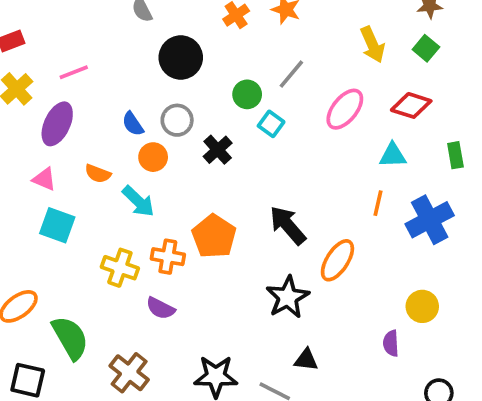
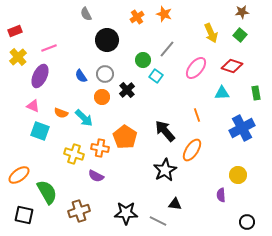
orange circle: (153, 157) -> (102, 97), moved
orange semicircle: (98, 174) -> (61, 113), moved
orange line: (378, 203) -> (197, 115), moved, turned -32
brown cross: (129, 373) -> (79, 211), turned 35

